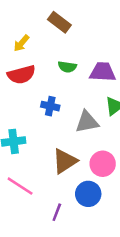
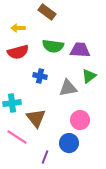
yellow arrow: (21, 43) -> (18, 28), turned 48
green semicircle: (67, 67) -> (53, 46), size x1.5
brown triangle: (65, 161) -> (36, 118), moved, turned -35

